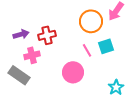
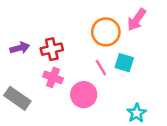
cyan square: (106, 46) -> (124, 63), turned 35
pink cross: (32, 55) -> (53, 77), moved, turned 35

